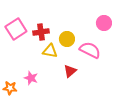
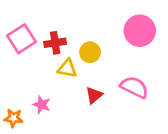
pink circle: (104, 23) -> (140, 31), size x1.5
pink semicircle: (90, 50) -> (134, 87), moved

